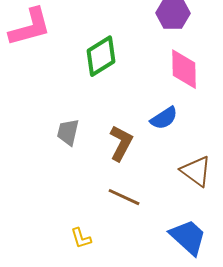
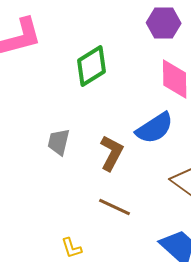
blue semicircle: (164, 118) -> (155, 128), size x1.4

